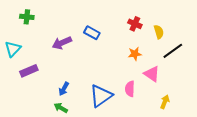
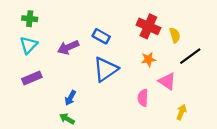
red cross: (135, 24) -> (148, 26), size x1.5
cyan triangle: (13, 49) -> (29, 45), moved
blue triangle: (101, 96) -> (106, 69), moved

